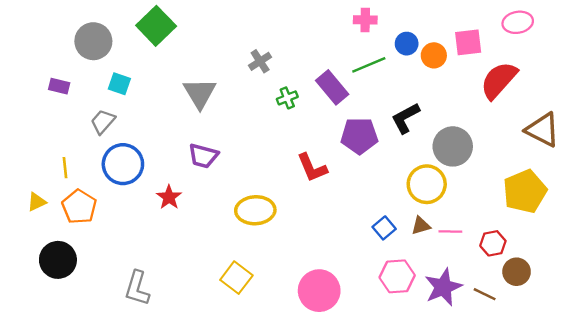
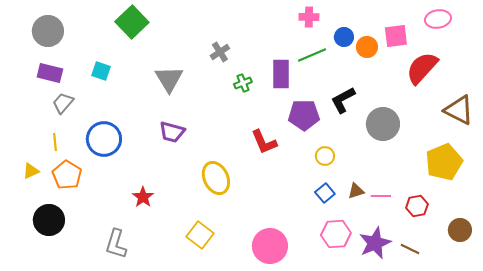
gray circle: (93, 41) -> (48, 31), moved
purple rectangle: (59, 86) -> (50, 73), size x1.4
purple rectangle: (332, 87) -> (281, 74), turned 40
gray trapezoid: (103, 122) -> (63, 103), moved
yellow circle: (427, 184) -> (325, 156), moved, size x0.6
red star: (169, 197) -> (143, 197), moved
yellow ellipse: (255, 210) -> (216, 178), turned 68
brown circle: (517, 272) -> (460, 230), moved

